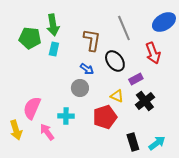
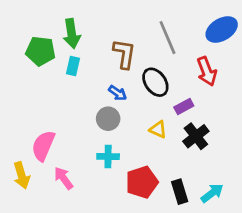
cyan cross: (66, 116) -> (108, 157), moved
red pentagon: (105, 117) -> (142, 182), moved

